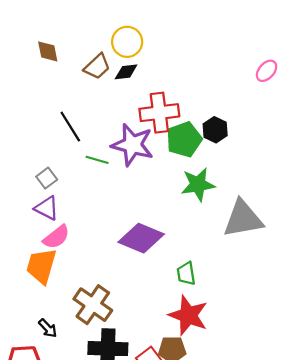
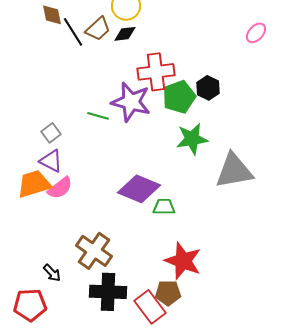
black line: (70, 127) -> (73, 32), moved
orange trapezoid: (41, 266) -> (34, 184), moved, turned 57
green trapezoid: (186, 274) -> (164, 207), moved, turned 100

